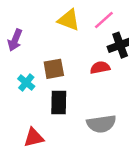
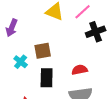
red semicircle: (100, 68) -> (80, 70), moved

